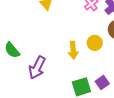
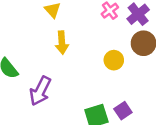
yellow arrow: (73, 50) -> (62, 43), moved

